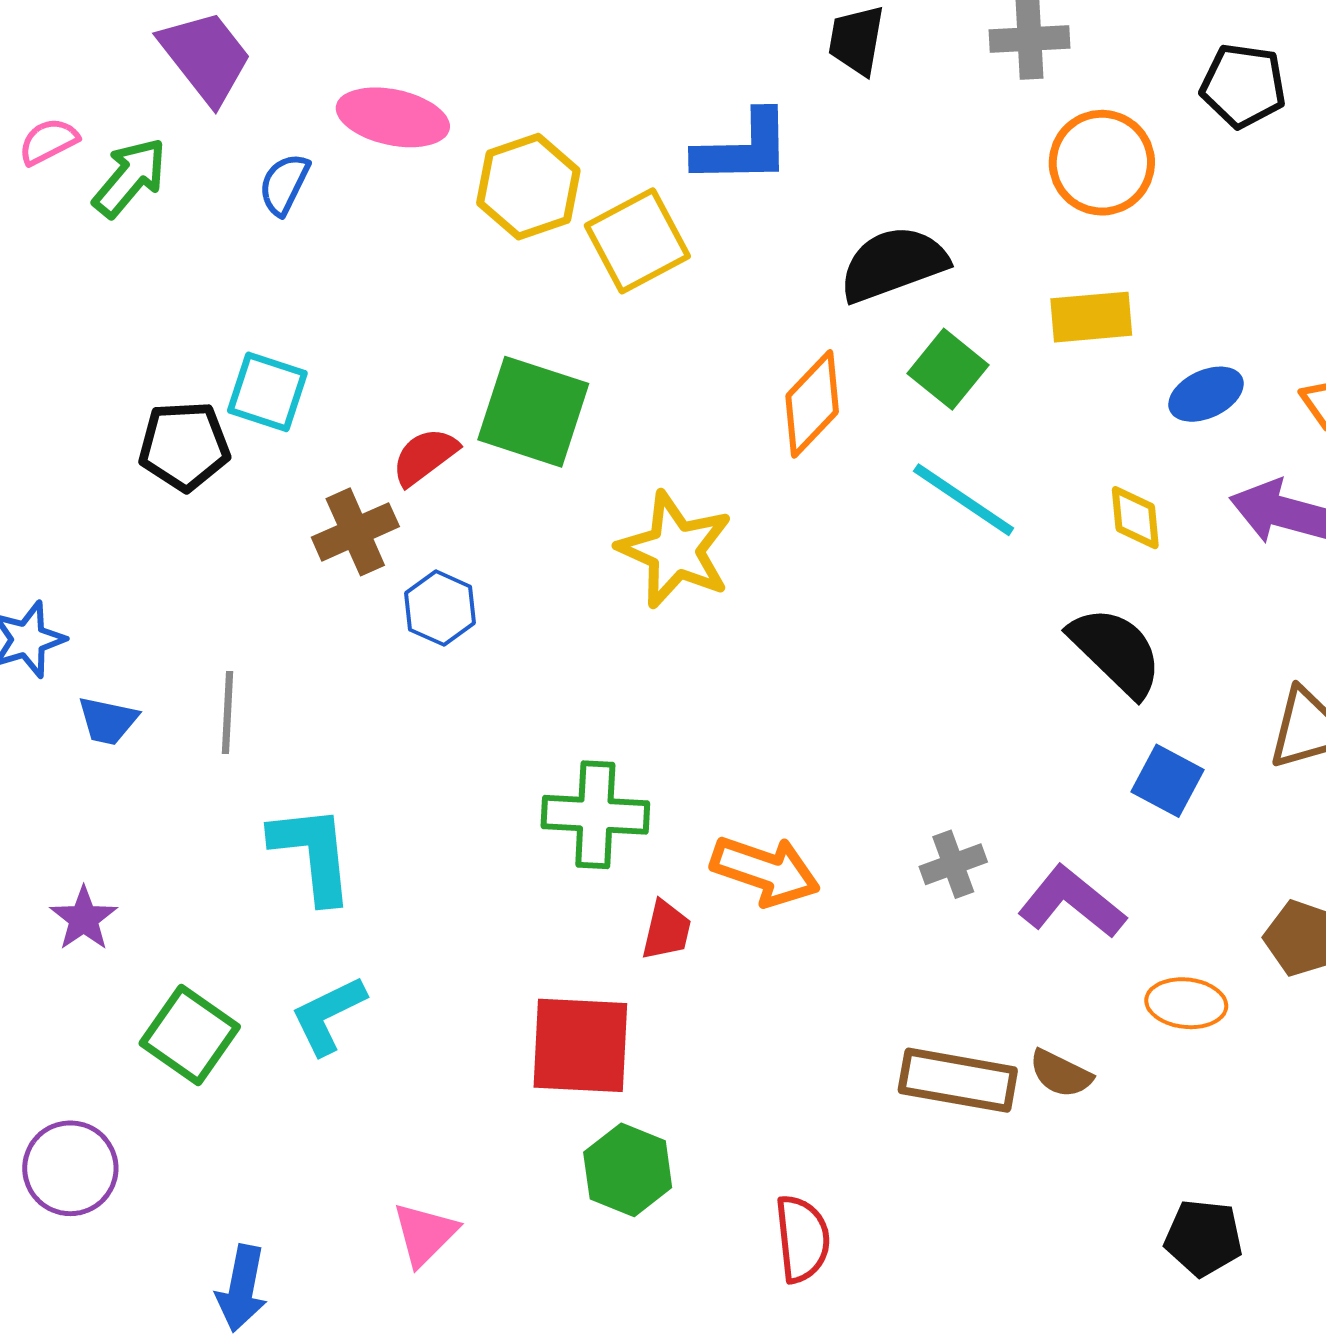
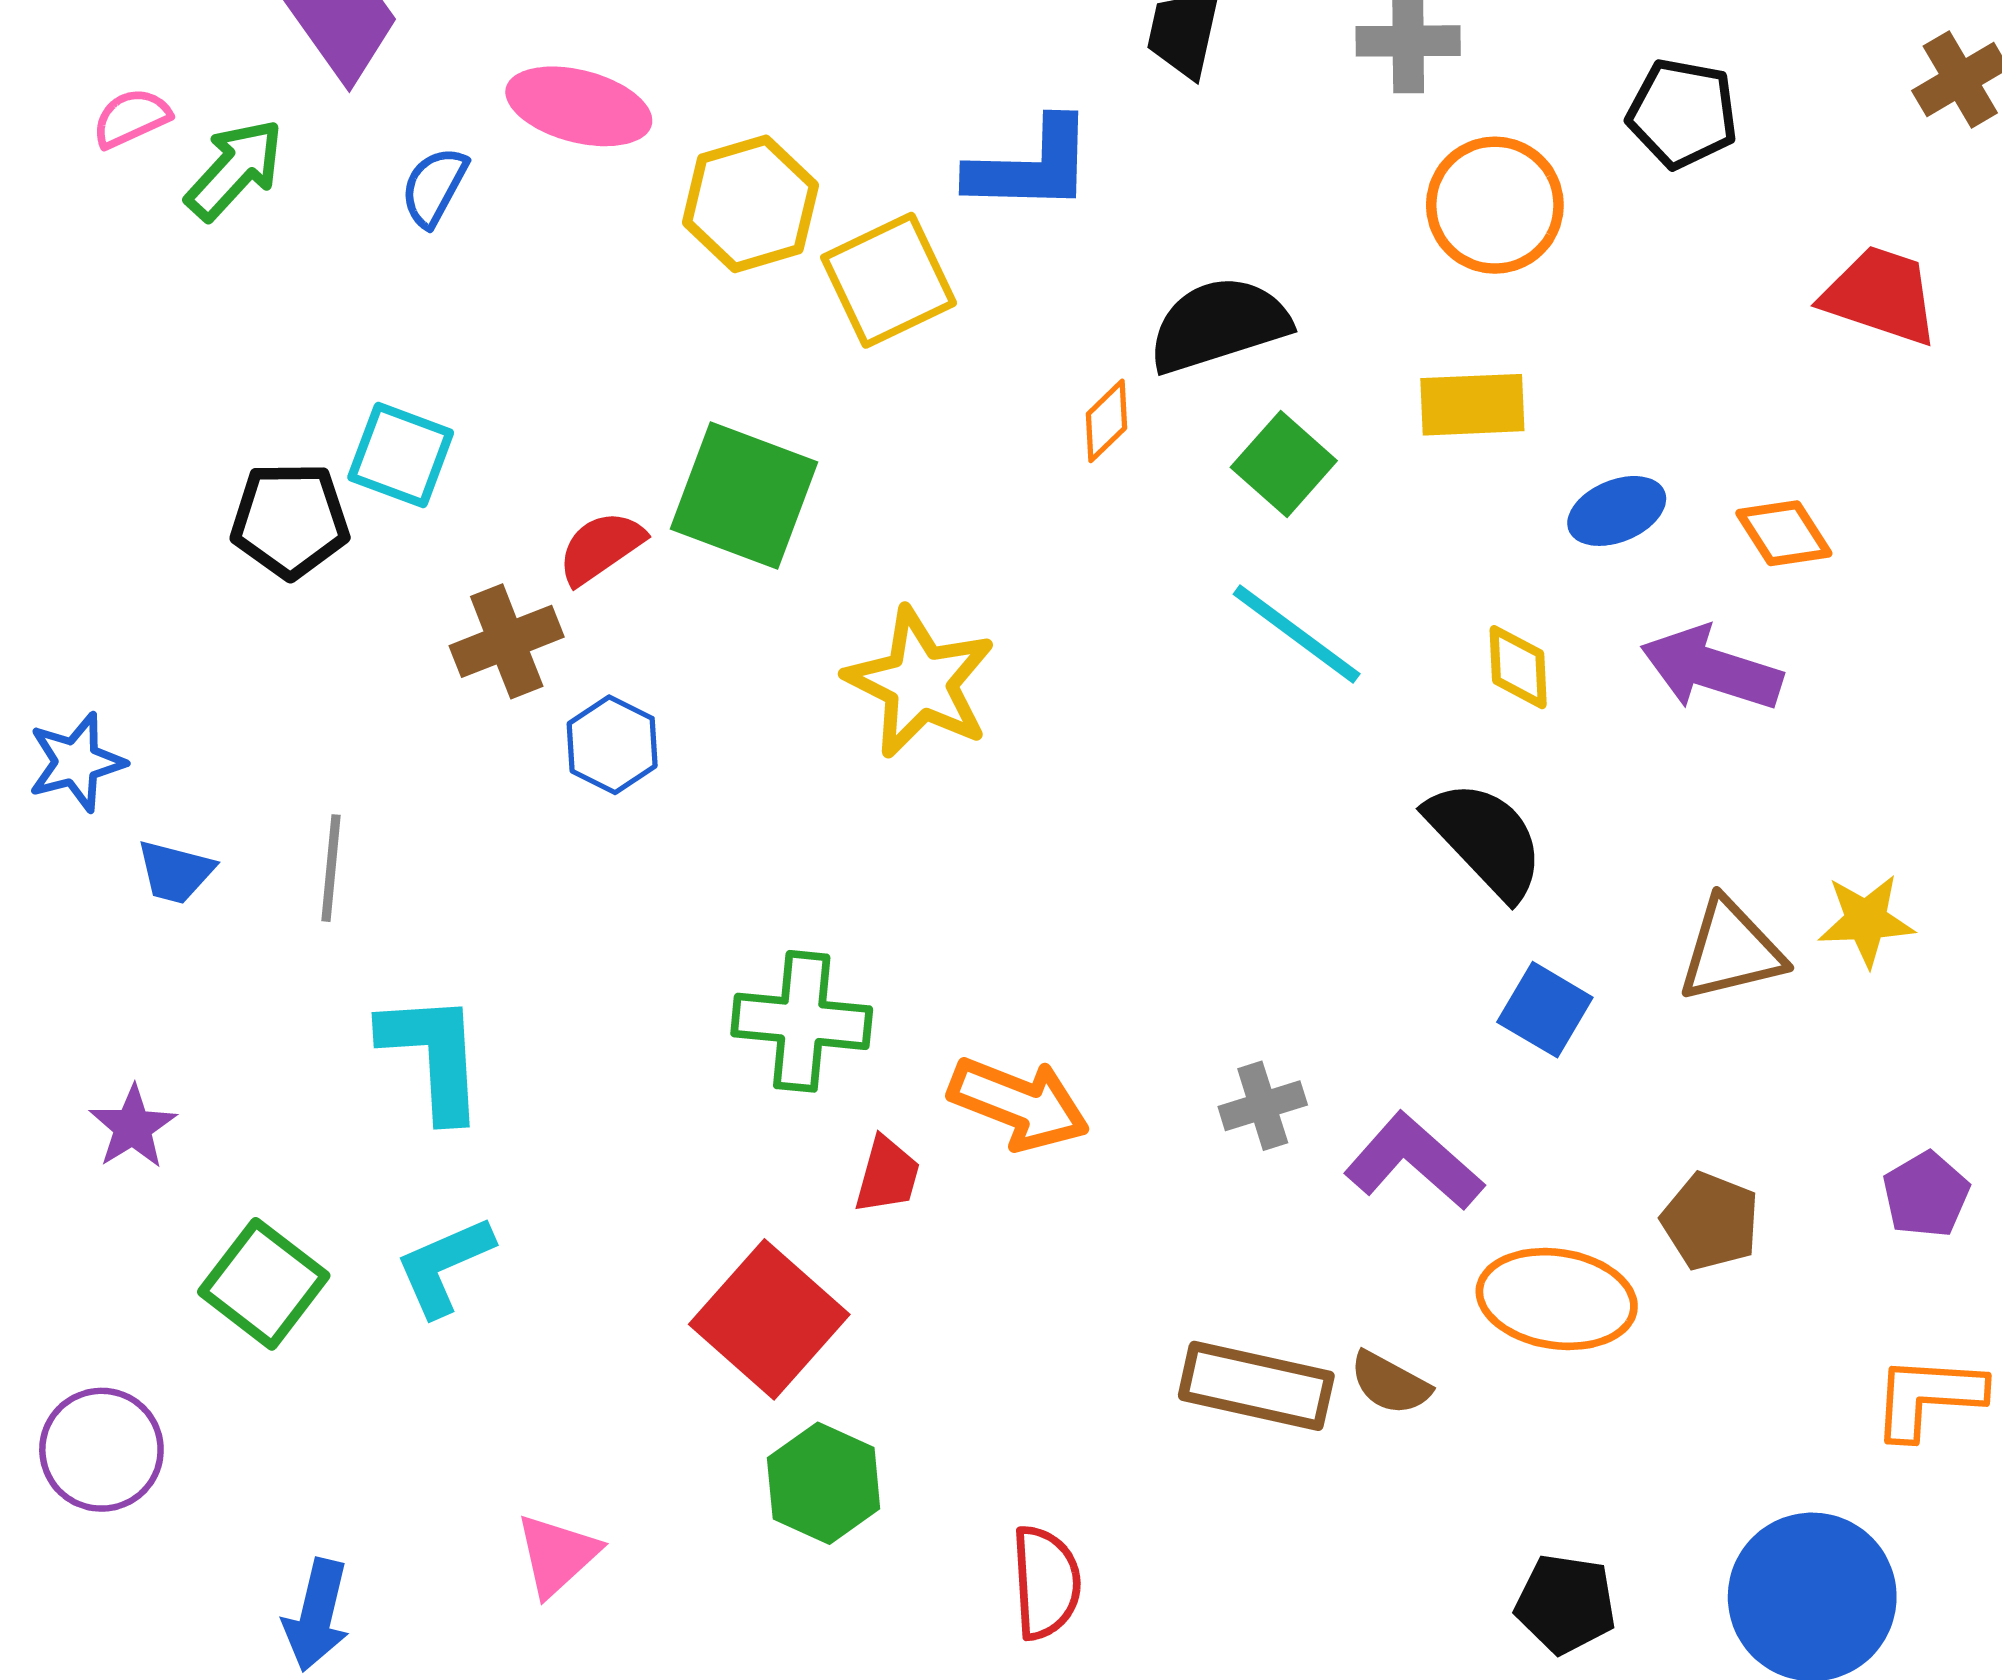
orange diamond: (812, 404) -> (1107, 421), moved, size x0.6
orange ellipse: (1186, 1003) -> (1557, 1299), size x1.5
red square: (580, 1045) -> (769, 1319), turned 36

